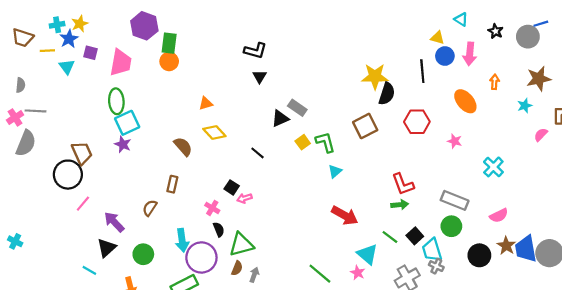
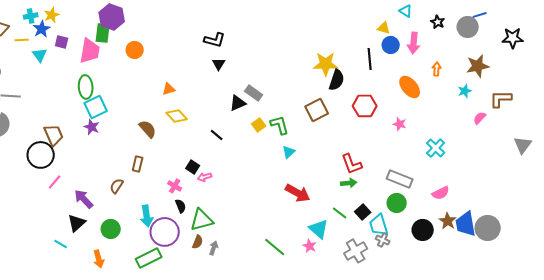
green rectangle: (169, 43) -> (103, 33), moved

